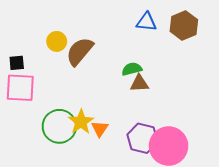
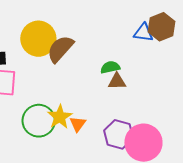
blue triangle: (146, 22) -> (143, 33), moved
yellow circle: (57, 41) -> (38, 39), size x1.8

